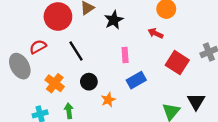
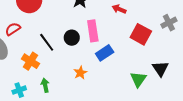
black line: (76, 51) -> (47, 42), moved
pink rectangle: (125, 55) -> (93, 31), size x1.5
black circle: (89, 82) -> (72, 38), moved

